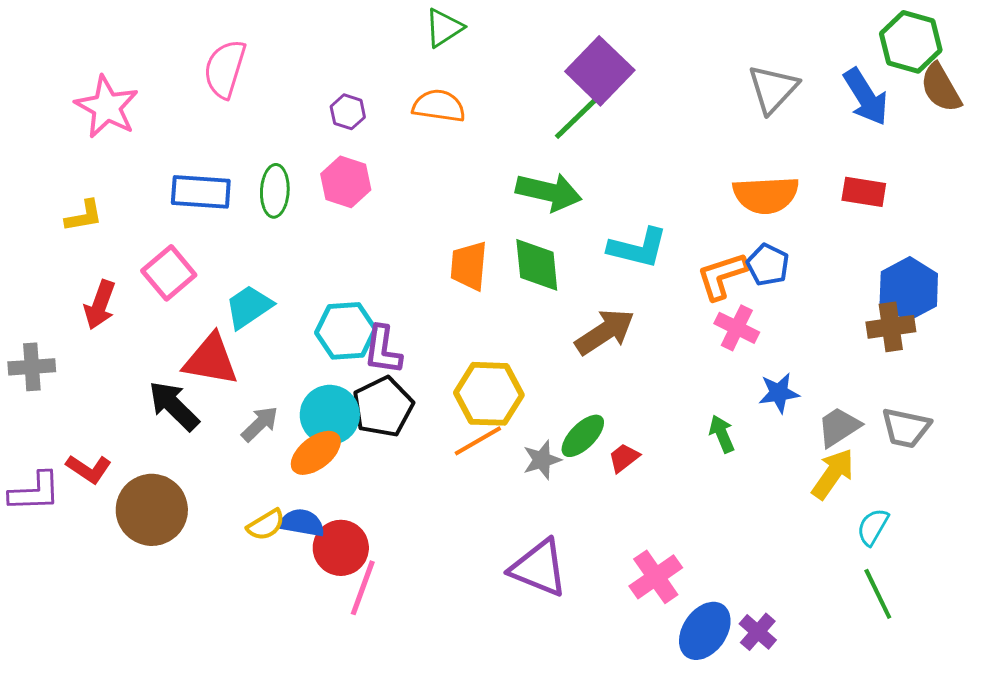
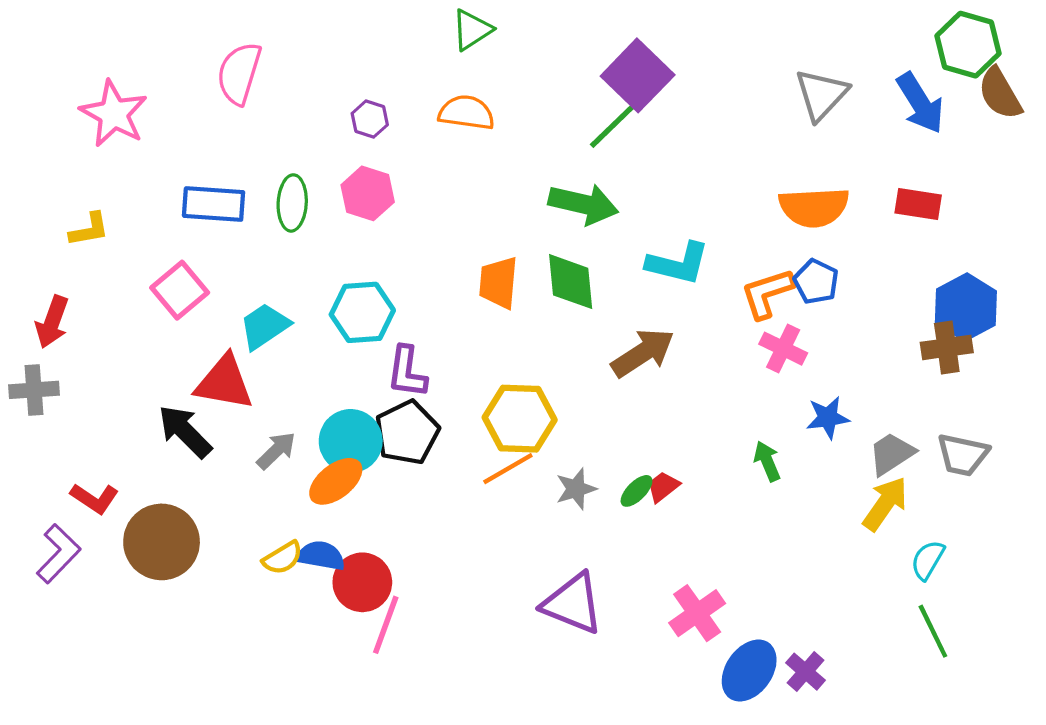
red arrow: (100, 305) -> (52, 322), moved
cyan hexagon: (346, 331) -> (362, 312), moved
green ellipse: (583, 436) -> (636, 491), moved, size x0.7
purple L-shape: (35, 492) -> (58, 554), moved, turned -44

